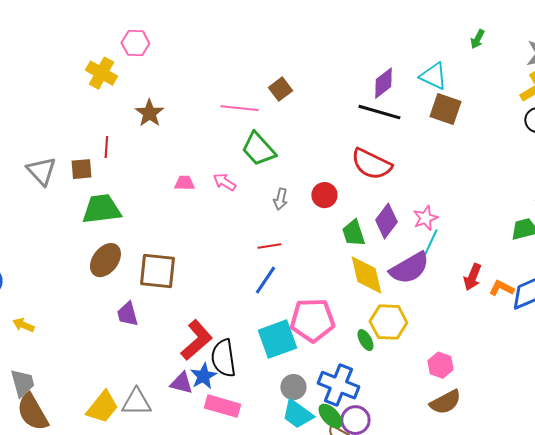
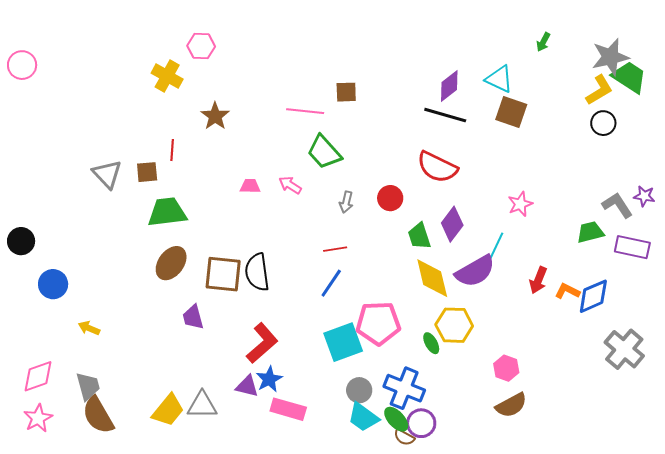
brown square: (280, 89) -> (346, 92), turned 35
pink star: (425, 218) -> (520, 204), moved
black semicircle: (223, 358) -> (257, 272), moved

